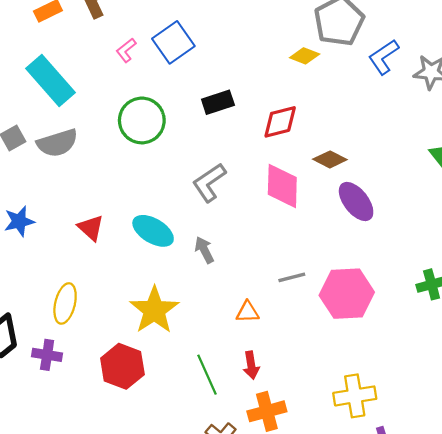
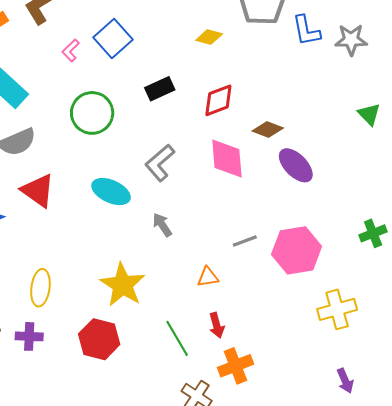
yellow diamond: (305, 56) -> (209, 37), moved
blue L-shape: (384, 57) -> (306, 31), turned -60
red triangle: (91, 228) -> (38, 191), moved, size x1.4
cyan ellipse: (153, 231) -> (111, 192), moved
yellow cross: (355, 396) -> (337, 309), moved

